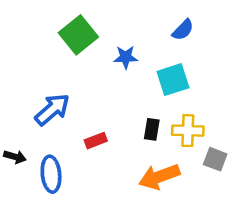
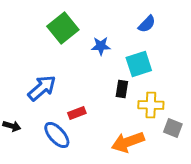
black rectangle: (152, 129) -> (122, 89), moved
blue ellipse: (51, 174) -> (57, 135), moved, turned -36

